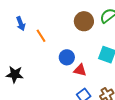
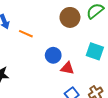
orange line: (41, 36) -> (26, 34), turned -32

